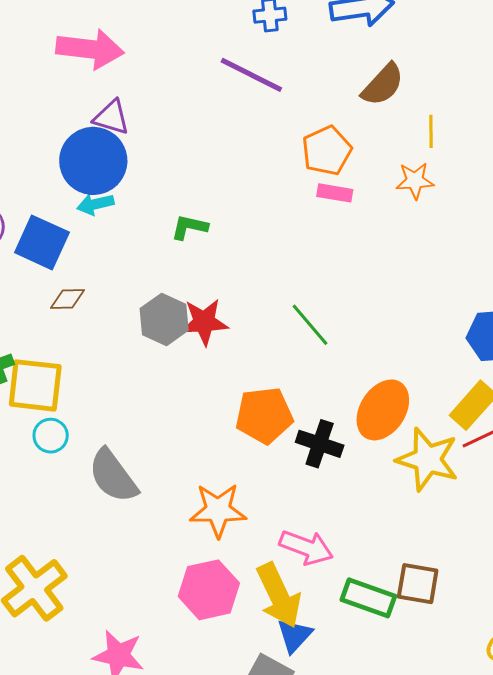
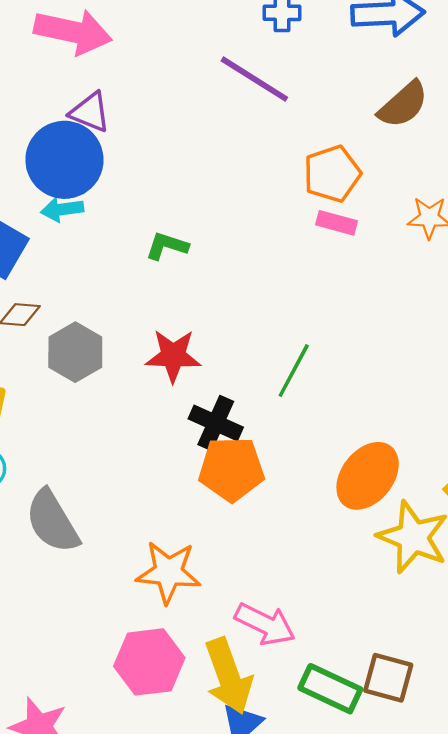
gray hexagon: (164, 319) -> (75, 352), moved
green line: (310, 325) -> (294, 371), turned 63
black cross: (320, 444) -> (216, 423), moved

